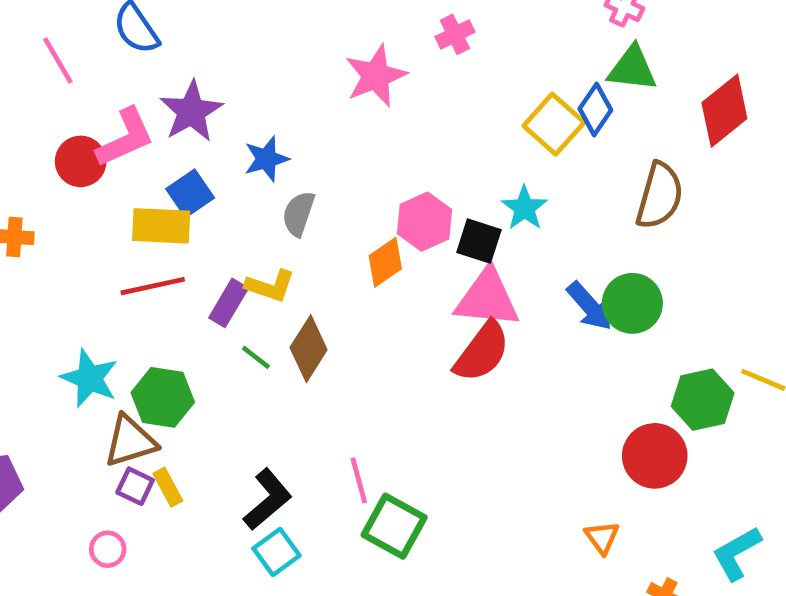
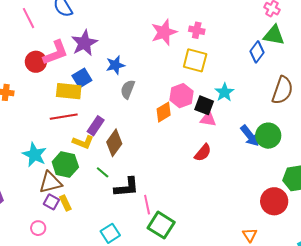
pink cross: (455, 34) -> (197, 30), moved, turned 35
yellow square: (554, 124) -> (195, 60), moved, turned -30
yellow L-shape: (270, 286) -> (83, 142), moved
pink triangle: (487, 298) -> (208, 119), moved, size x0.6
brown diamond: (309, 349) -> (114, 143), moved
red semicircle: (482, 352) -> (203, 153), size x0.7
green line: (256, 357) -> (103, 172), moved
black L-shape: (268, 499) -> (127, 187), moved, turned 32

